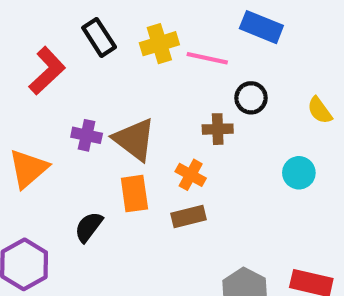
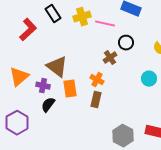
brown cross: (218, 129) -> (110, 58), turned -32
purple cross: (87, 135) -> (43, 86), moved
brown triangle: (134, 139) -> (57, 67), moved
brown rectangle: (189, 216) -> (96, 100), turned -63

